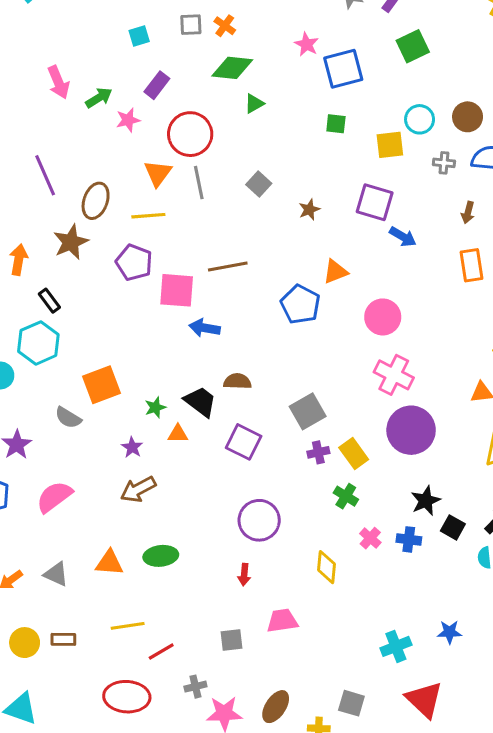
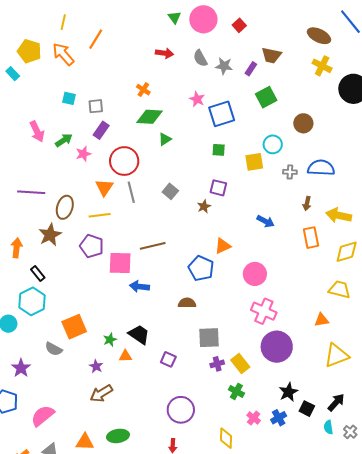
gray square: (191, 25) -> (96, 106), moved
cyan square: (139, 36) -> (69, 98), moved, turned 32
brown circle: (468, 117) -> (303, 123), moved
purple line: (45, 175) -> (31, 192), turned -60
purple square: (375, 202) -> (218, 188), moved, size x0.7
brown semicircle: (237, 381) -> (187, 303), moved
gray square: (308, 411) -> (209, 338), turned 30
purple square: (244, 442) -> (168, 359), size x0.7
pink semicircle: (54, 497) -> (43, 416), moved
blue cross: (409, 539) -> (279, 418), turned -35

